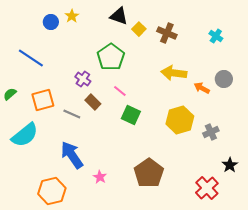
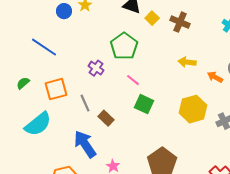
yellow arrow: (174, 73) -> (187, 62), size x0.7
brown rectangle: (93, 102) -> (106, 118), moved
gray line: (72, 114) -> (85, 103), turned 42

